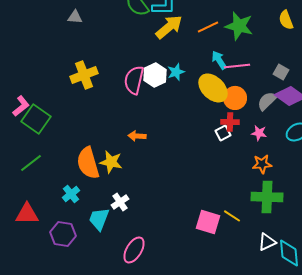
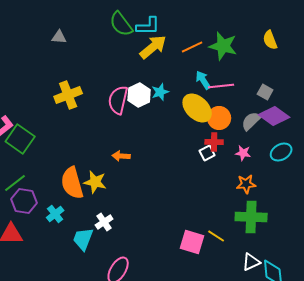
purple hexagon: (63, 234) -> (24, 201), moved

